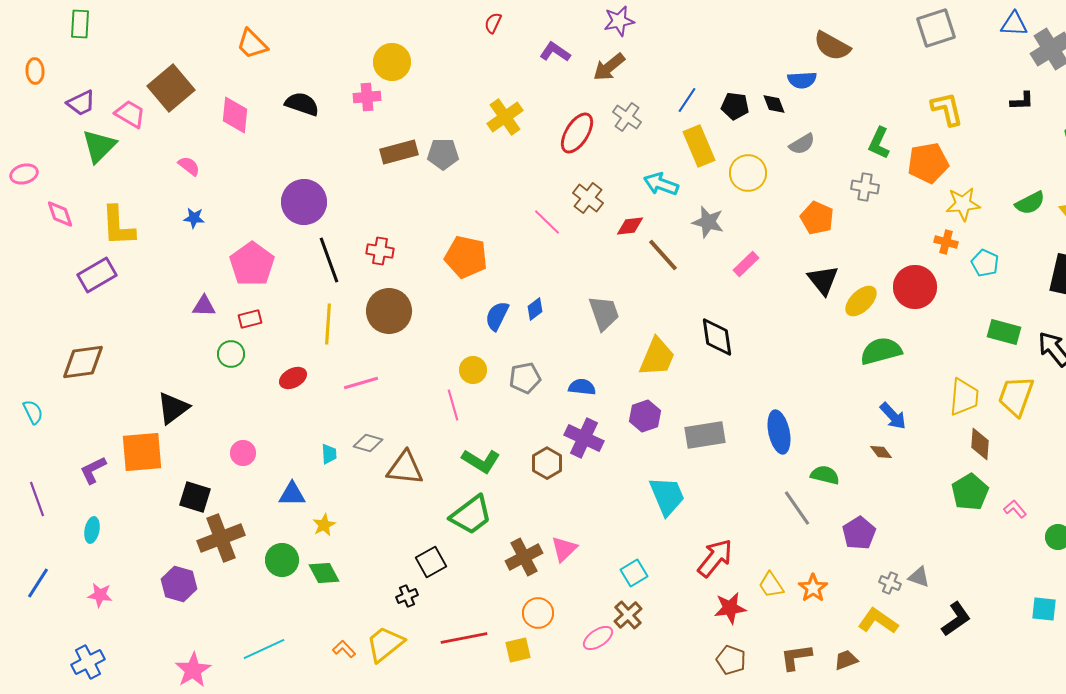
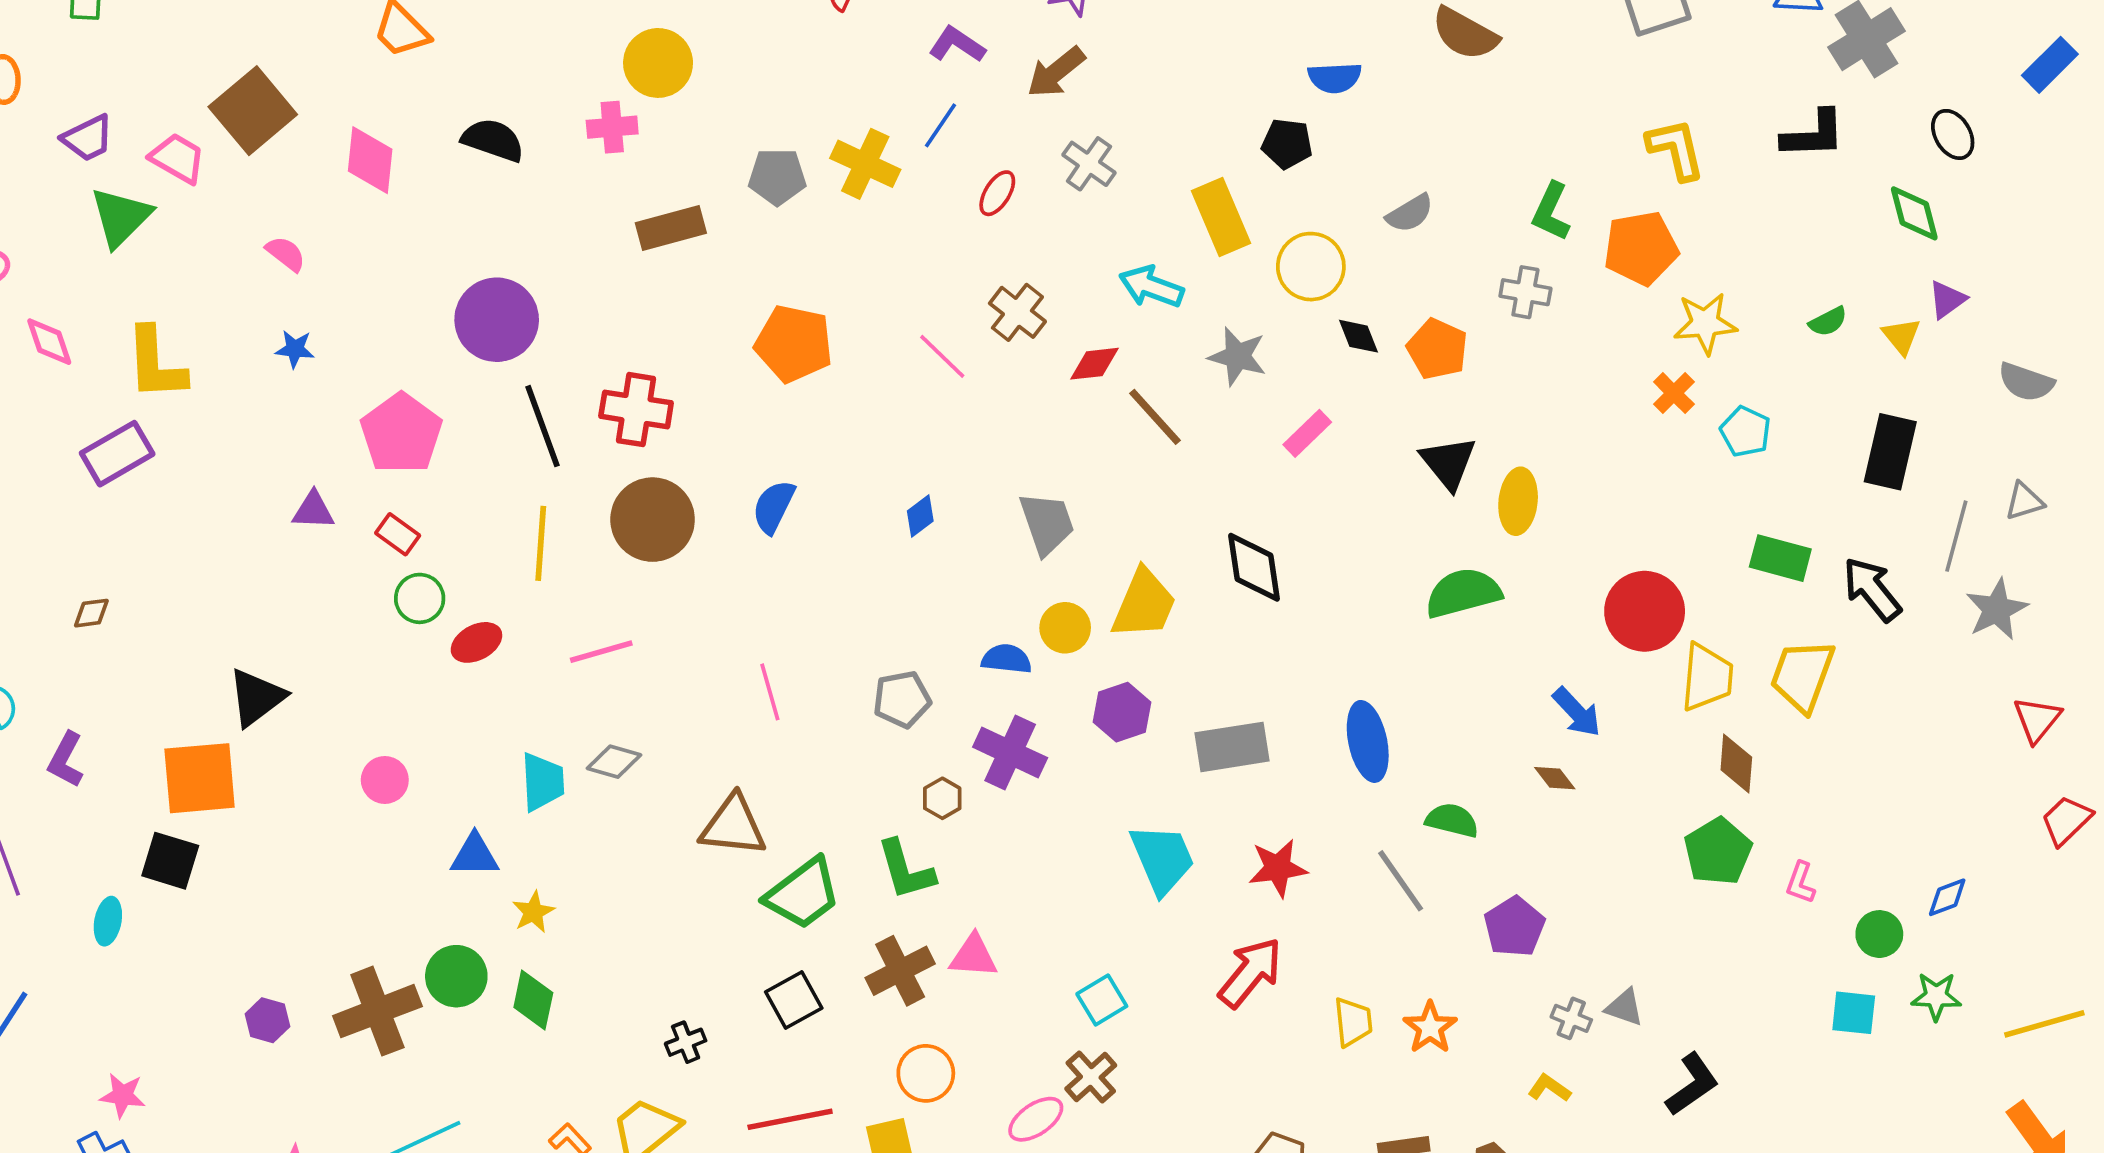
blue semicircle: (802, 80) -> (1335, 78), moved
blue line: (687, 100) -> (940, 125), moved
black L-shape: (1022, 101) -> (1813, 134), size x1.5
black diamond: (774, 104) -> (1359, 336), moved
yellow cross: (505, 117) -> (865, 164), turned -30
red ellipse: (577, 133) -> (997, 193), size x0.6
gray pentagon: (443, 154) -> (777, 177), moved
green semicircle: (1030, 203) -> (1828, 322), size x0.7
orange cross: (946, 242) -> (1674, 393), turned 30
red cross: (380, 251) -> (636, 410), size x1.4
orange pentagon: (466, 257) -> (794, 344), moved
red circle: (915, 287) -> (1645, 611), moved
yellow ellipse: (861, 301) -> (1518, 501), turned -40
blue semicircle: (497, 316) -> (774, 507), moved
red rectangle: (250, 319) -> (398, 534), turned 50
green semicircle: (881, 351) -> (1463, 593), moved
green circle: (231, 354) -> (420, 598), moved
brown diamond: (83, 362) -> (91, 613), size x0.5
yellow circle: (473, 370) -> (1065, 628), moved
gray pentagon: (525, 378) -> (902, 699), moved
cyan trapezoid: (329, 454) -> (542, 782), size x1.6
green L-shape: (481, 461) -> (906, 870), moved, turned 42
brown hexagon: (547, 463) -> (942, 798), size x0.7
brown triangle: (405, 468) -> (733, 826), moved
purple L-shape: (93, 470) -> (66, 760), moved, turned -36
black square: (195, 497) -> (170, 861), moved
pink L-shape: (1015, 509) -> (1800, 883), turned -120
brown cross: (221, 538) -> (377, 1011), moved
pink triangle: (564, 549) -> (973, 956), turned 48
black square: (431, 562) -> (794, 1000), moved
green diamond: (324, 573) -> (533, 1000), turned 40
purple hexagon: (179, 584) -> (267, 1020), size x0.7
yellow trapezoid: (771, 585) -> (1353, 1022), turned -152
pink star: (100, 595) -> (123, 1095), moved
red star: (730, 608) -> (1278, 868), moved
cyan square: (1044, 609) -> (1854, 1013), moved
yellow L-shape: (878, 621) -> (1549, 1088), size x0.6

